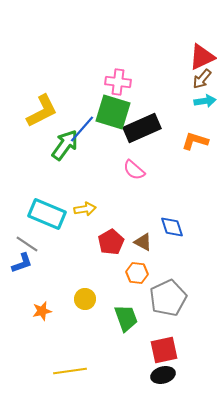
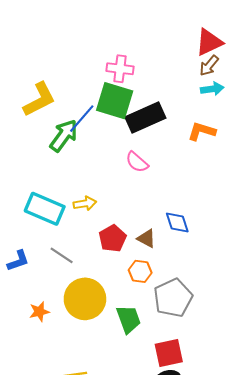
gray line: (27, 244) -> (62, 255), moved
yellow circle: (85, 299) -> (85, 299), size x1.8

